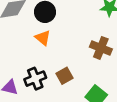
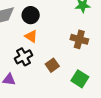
black cross: (35, 79) -> (23, 57), moved

